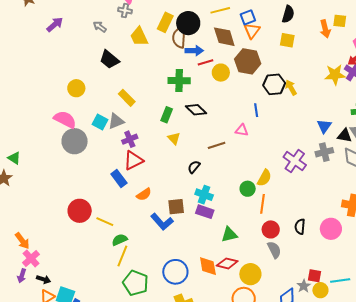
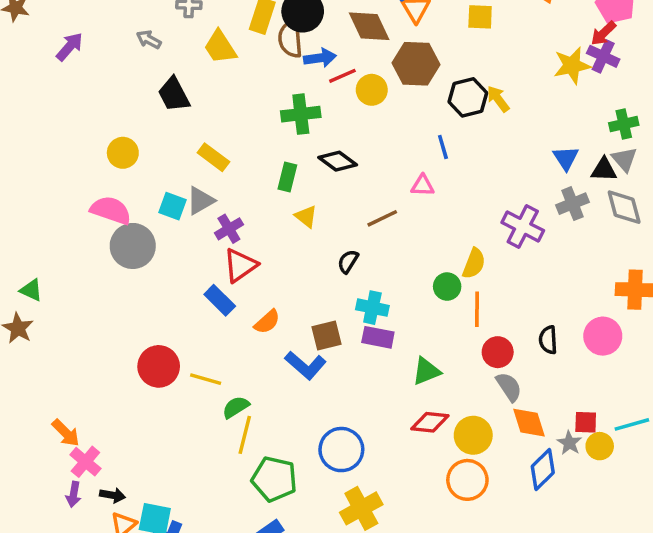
black trapezoid: (109, 60) -> (174, 94), turned 30
orange diamond: (208, 266) -> (529, 423), moved

